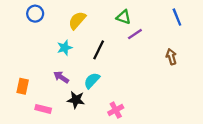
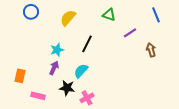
purple line: (135, 34) -> (130, 33), moved
cyan star: (65, 48) -> (57, 50), moved
purple arrow: (61, 77) -> (54, 68), turned 80
pink cross: (116, 110) -> (87, 98), moved

